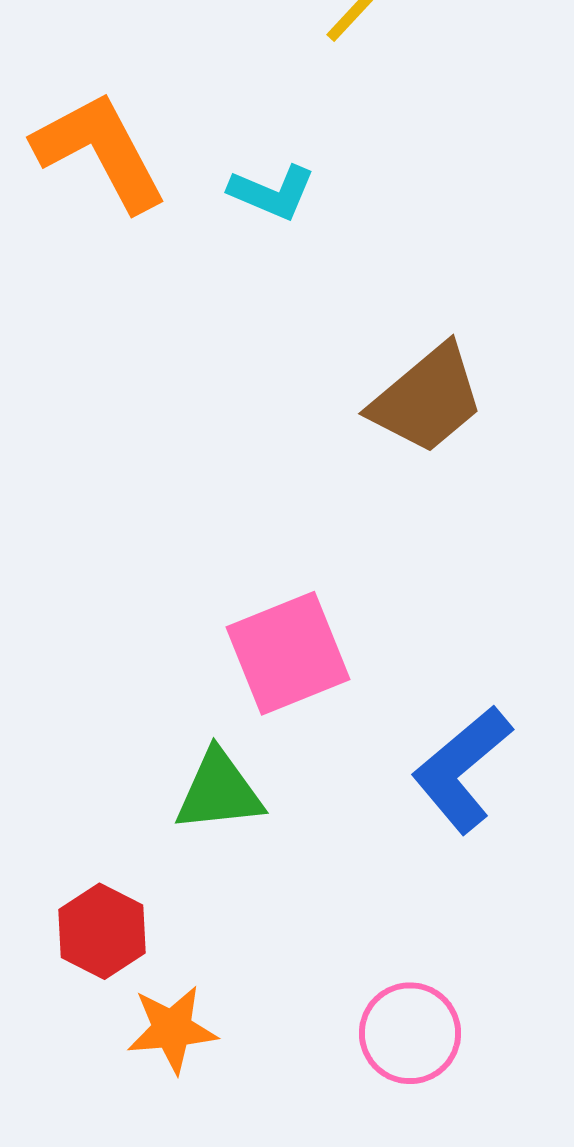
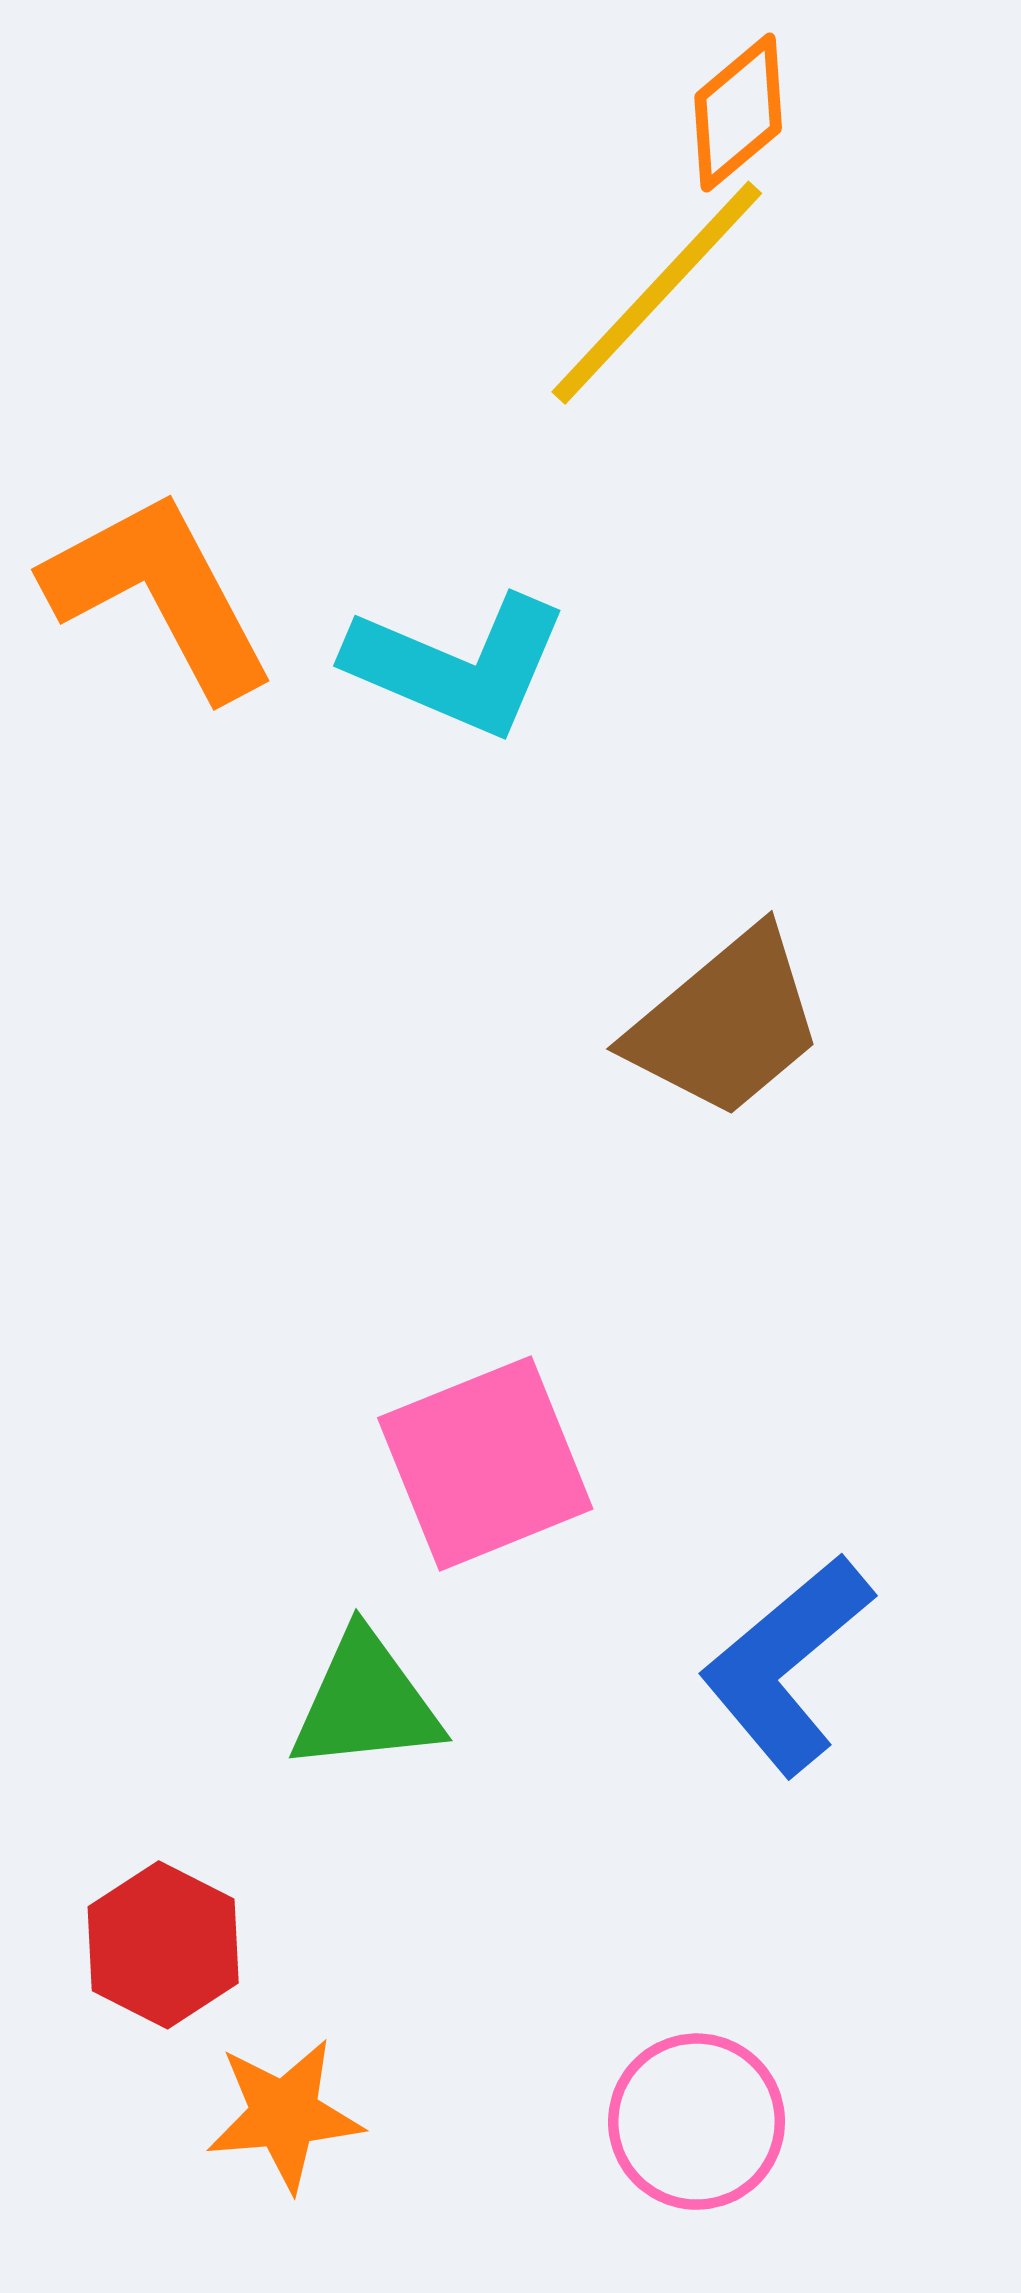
cyan L-shape: (272, 192) -> (458, 665), size x1.5

